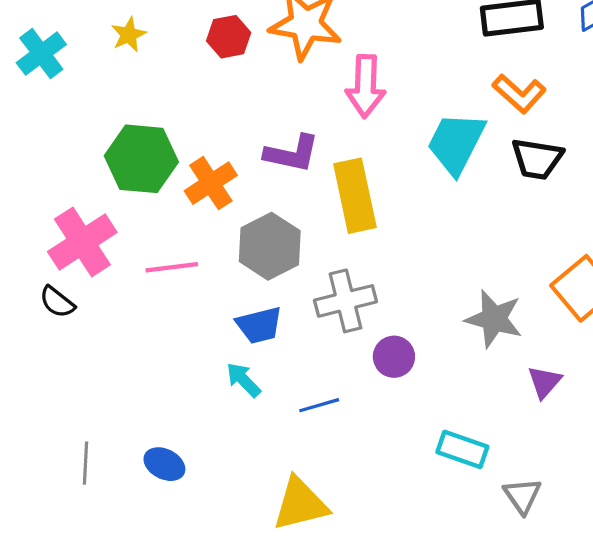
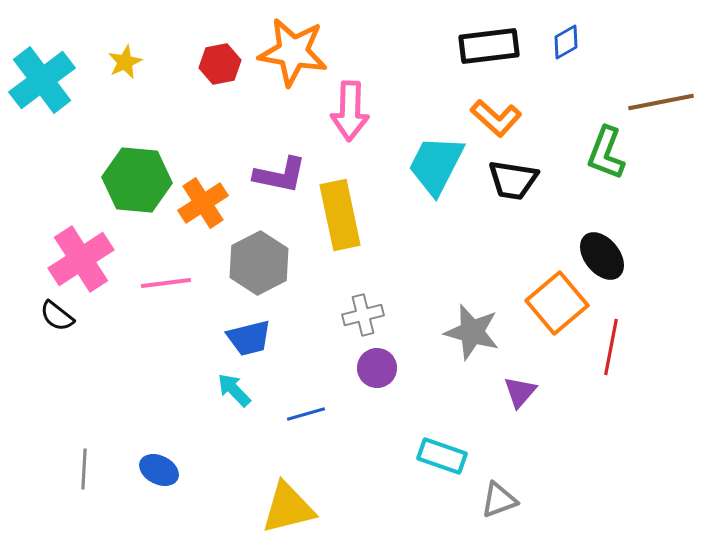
cyan cross: (41, 54) -> (42, 80), size x1.4
gray cross: (346, 301) -> (363, 315), moved, size x0.7
gray triangle: (522, 496) -> (499, 500), turned 45

